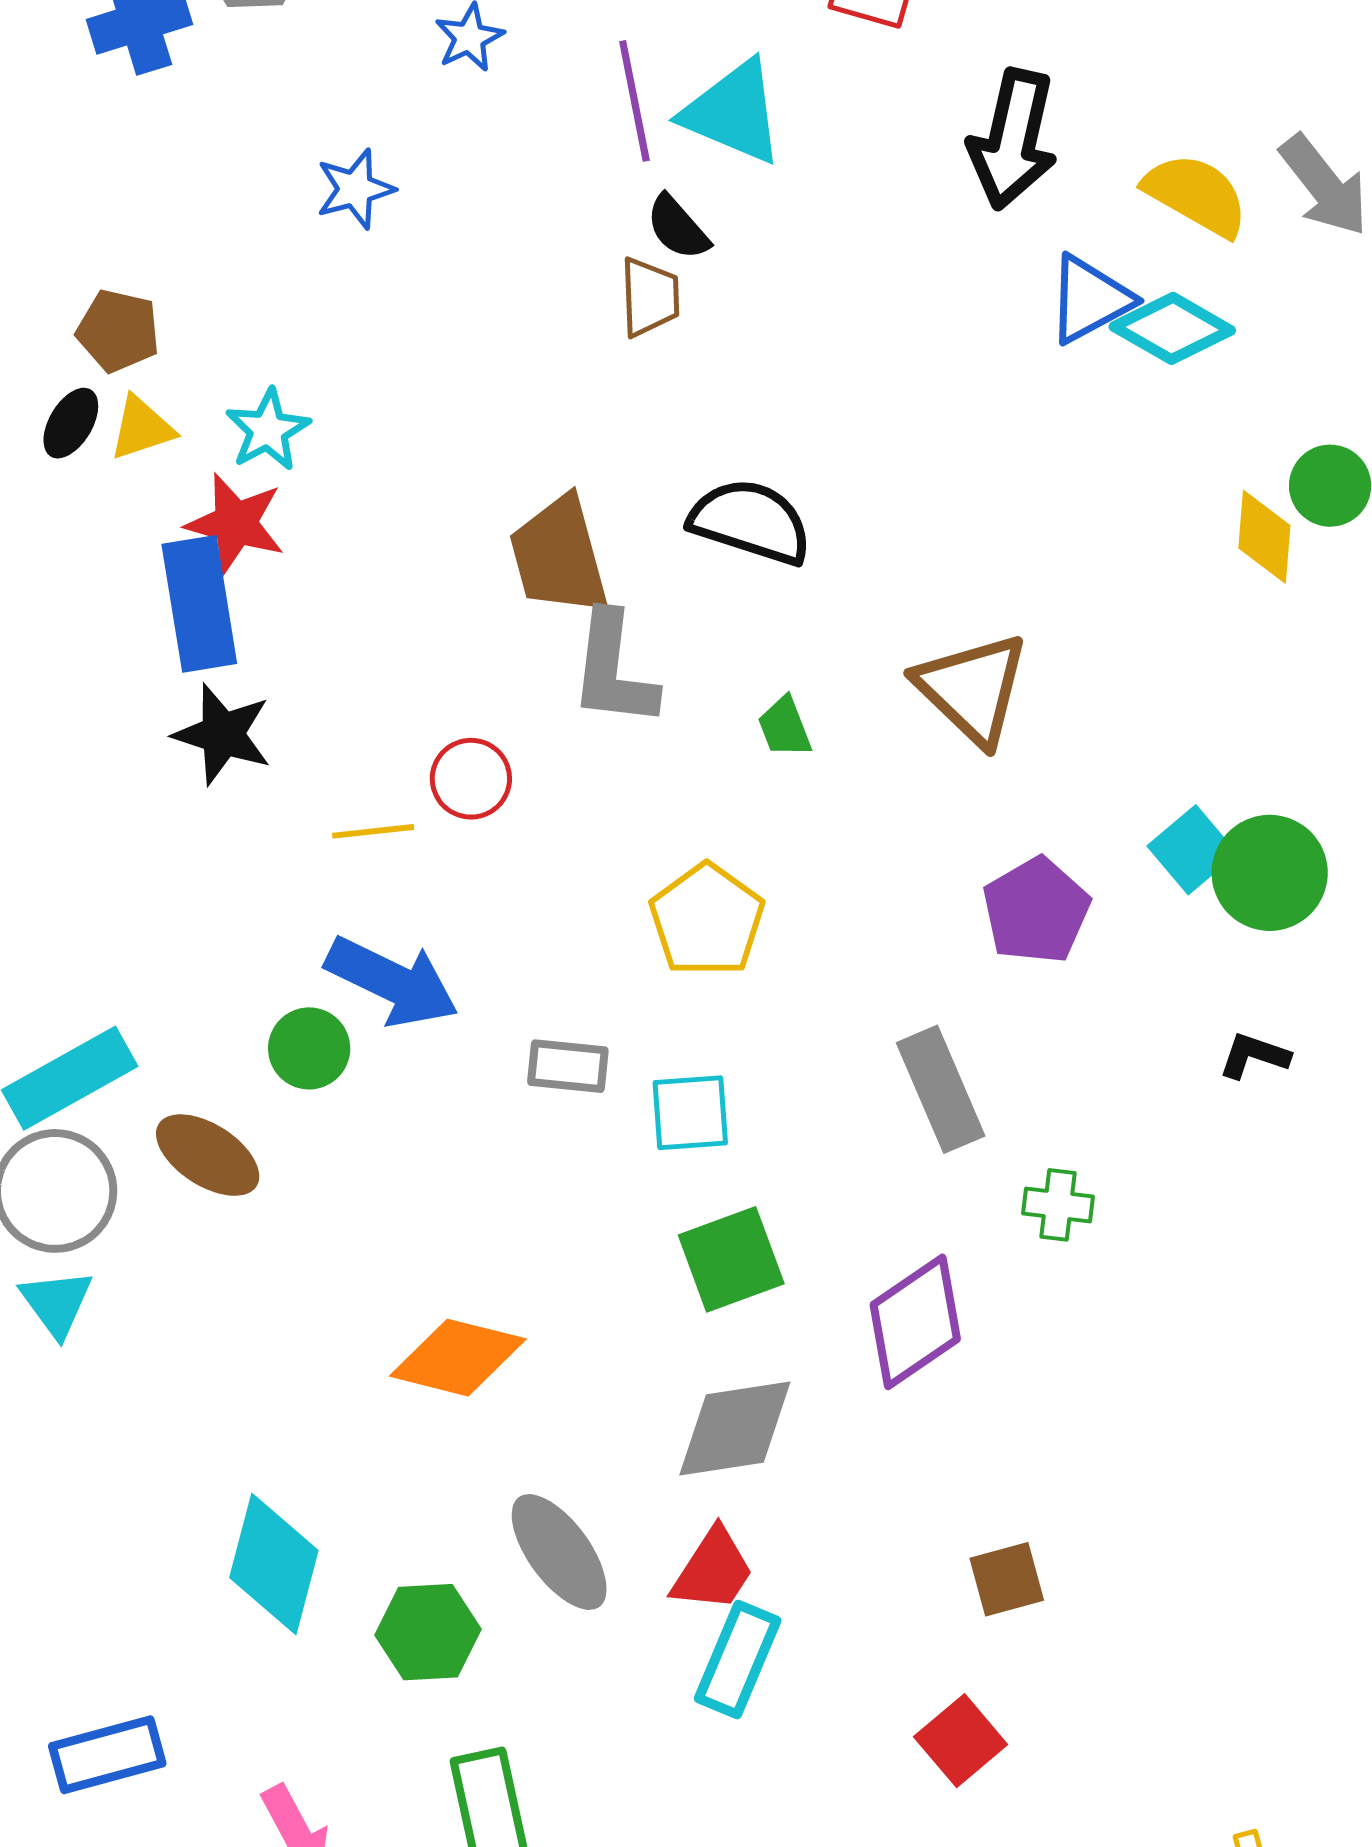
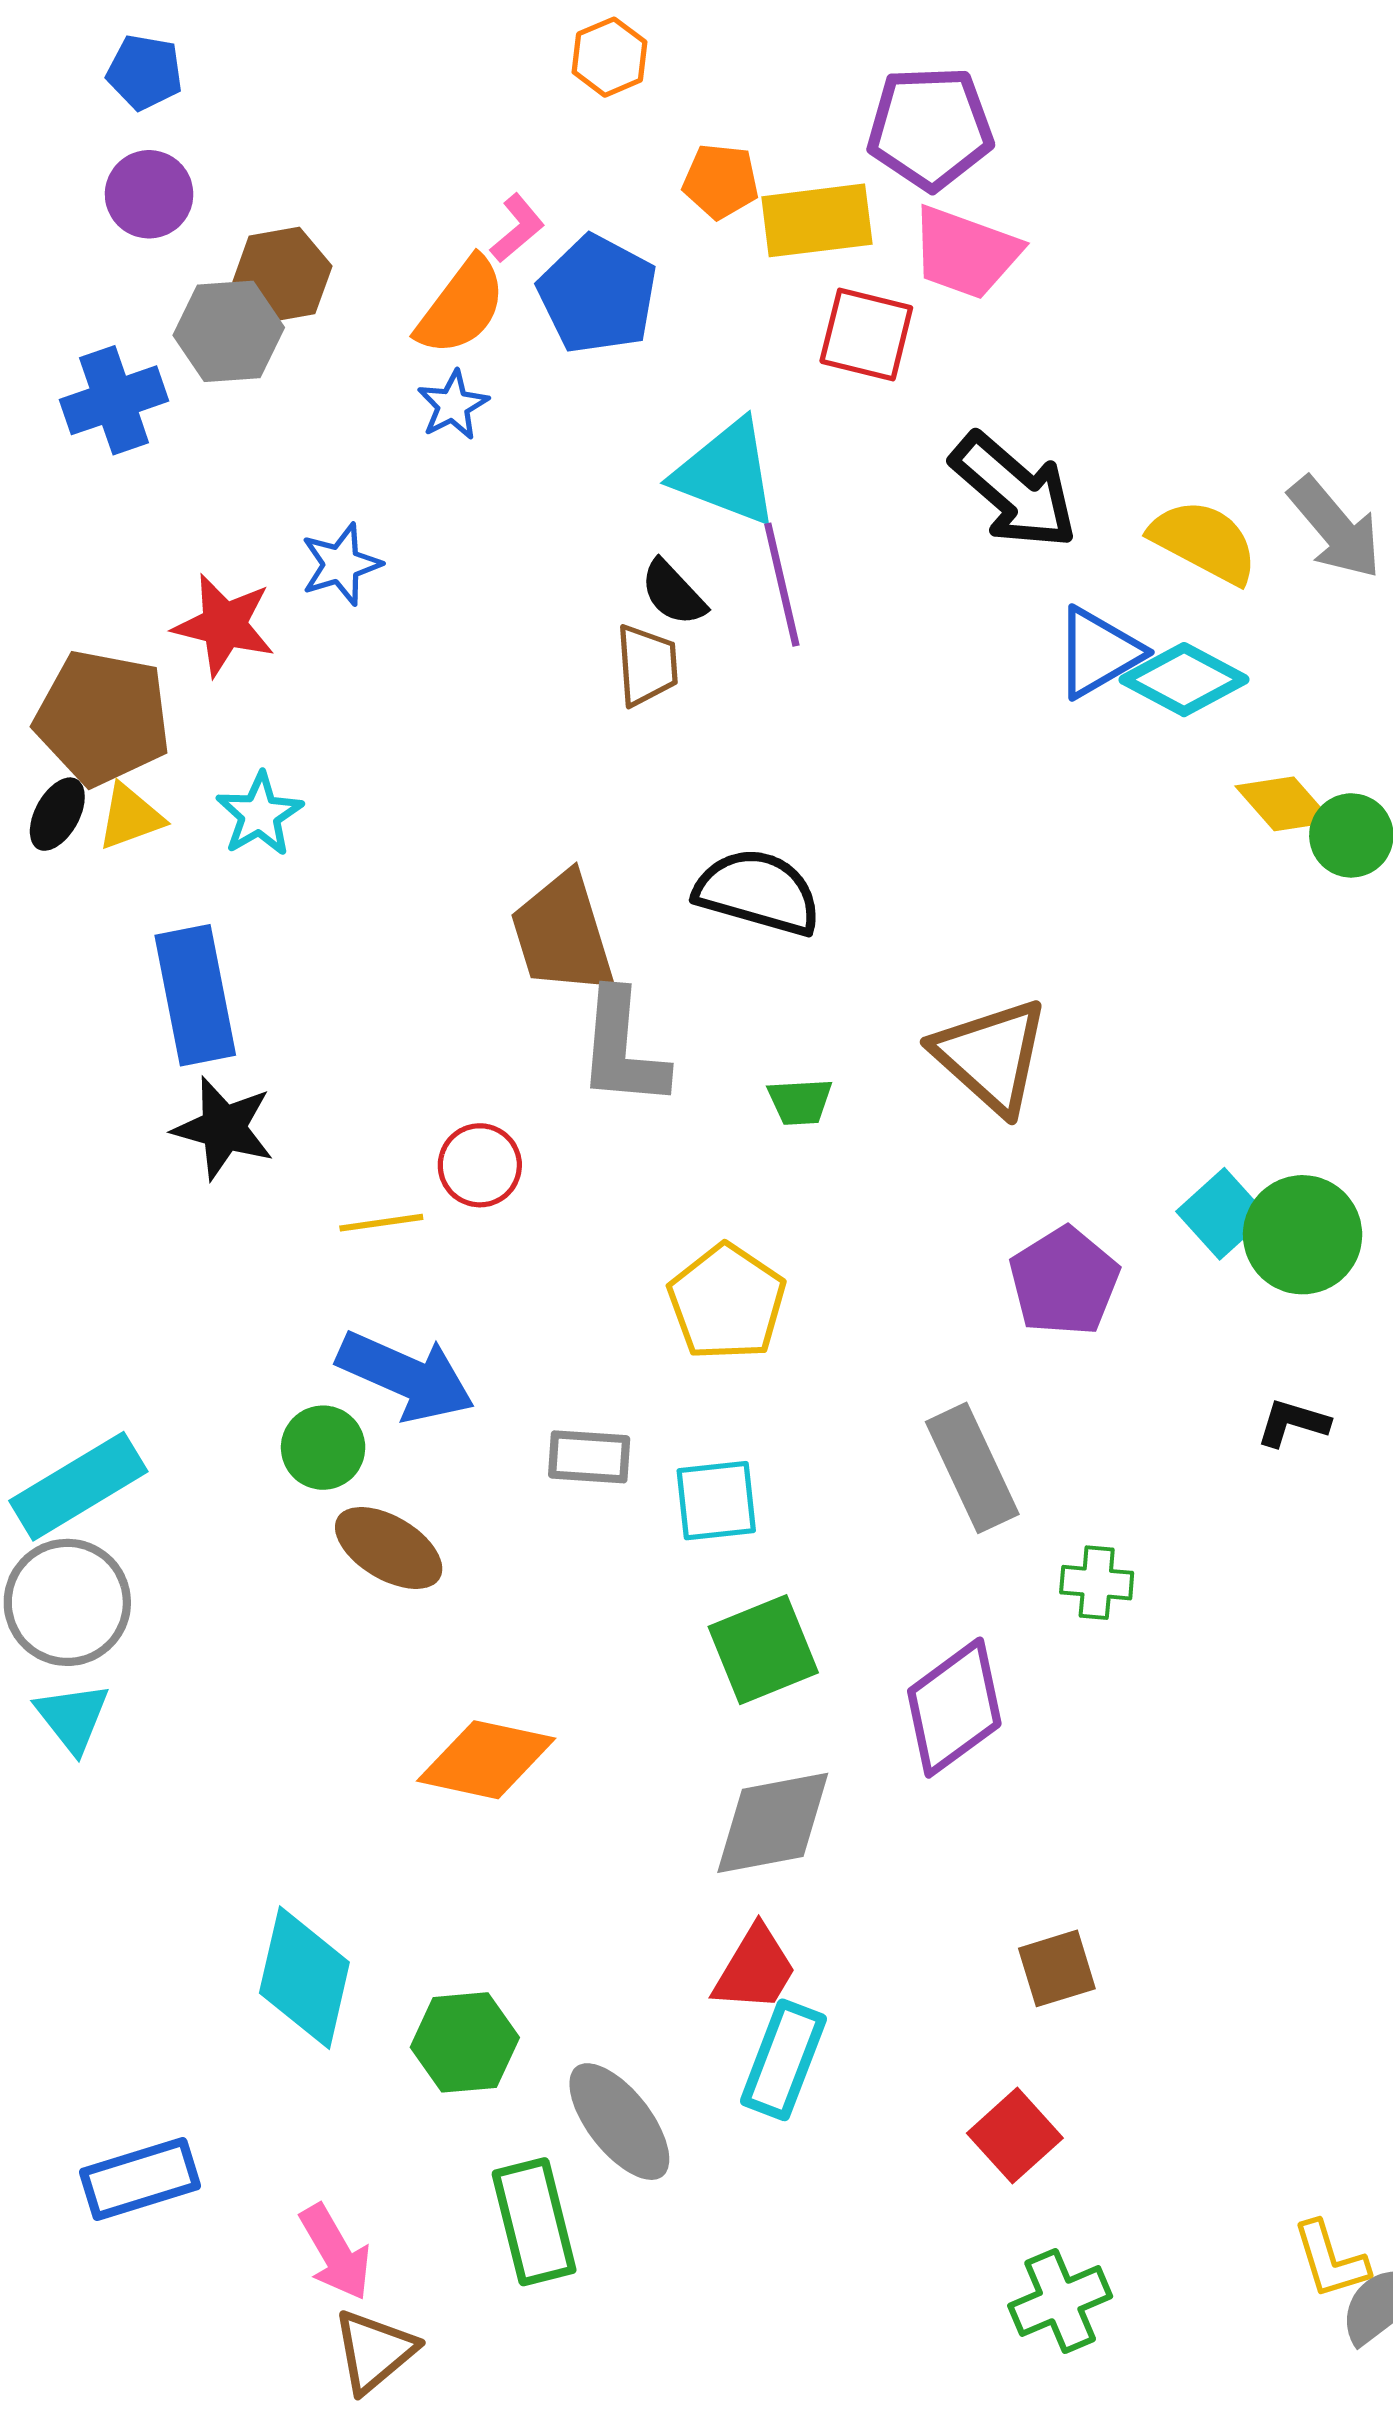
purple line: (634, 101) -> (782, 585), moved
black arrow: (1013, 139) -> (1014, 491), turned -60
brown pentagon: (118, 331) -> (103, 718), size x1.6
red star: (235, 523) -> (224, 625), moved
yellow diamond: (1264, 537) -> (1284, 804), moved, turned -44
green trapezoid: (785, 727) -> (800, 1102), turned -70
brown ellipse: (208, 1155) -> (389, 1548), moved
gray ellipse: (559, 1552) -> (619, 2122), moved

